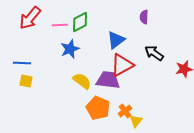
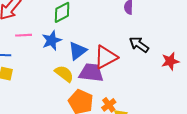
pink line: (60, 25) -> (24, 35), moved
blue triangle: (116, 40) -> (78, 51), moved

